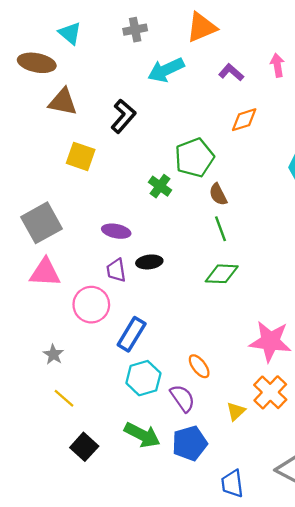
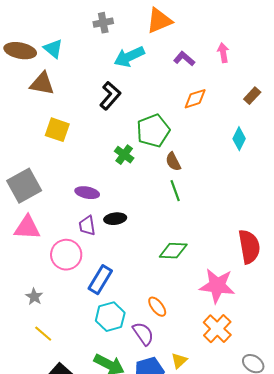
cyan triangle: (70, 33) -> (53, 49), moved
black L-shape: (123, 116) -> (110, 96), moved
green diamond: (222, 274) -> (173, 251), moved
yellow triangle: (236, 411) -> (179, 361), moved

